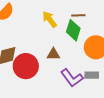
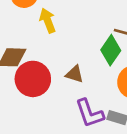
yellow arrow: (50, 19) -> (48, 21), moved

